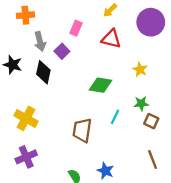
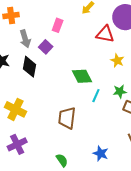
red triangle: (111, 39) -> (105, 34), moved
green diamond: (101, 85) -> (82, 76), turned 55
cyan line: (115, 117) -> (96, 96), moved
blue star: (105, 171) -> (101, 153), moved

